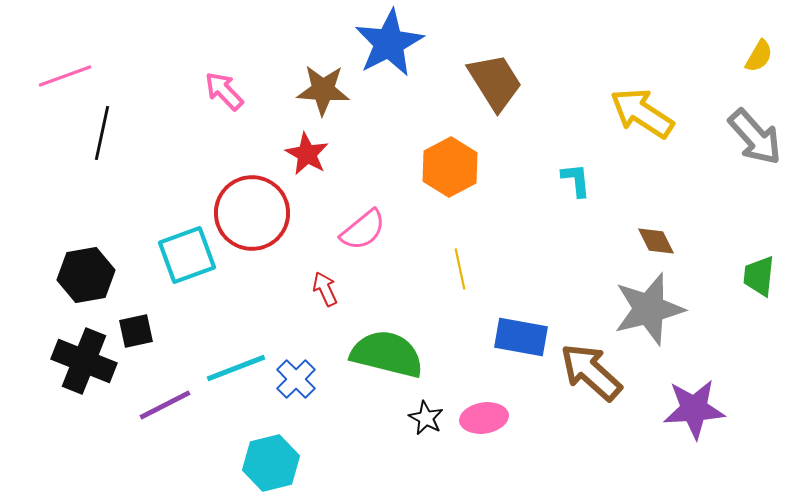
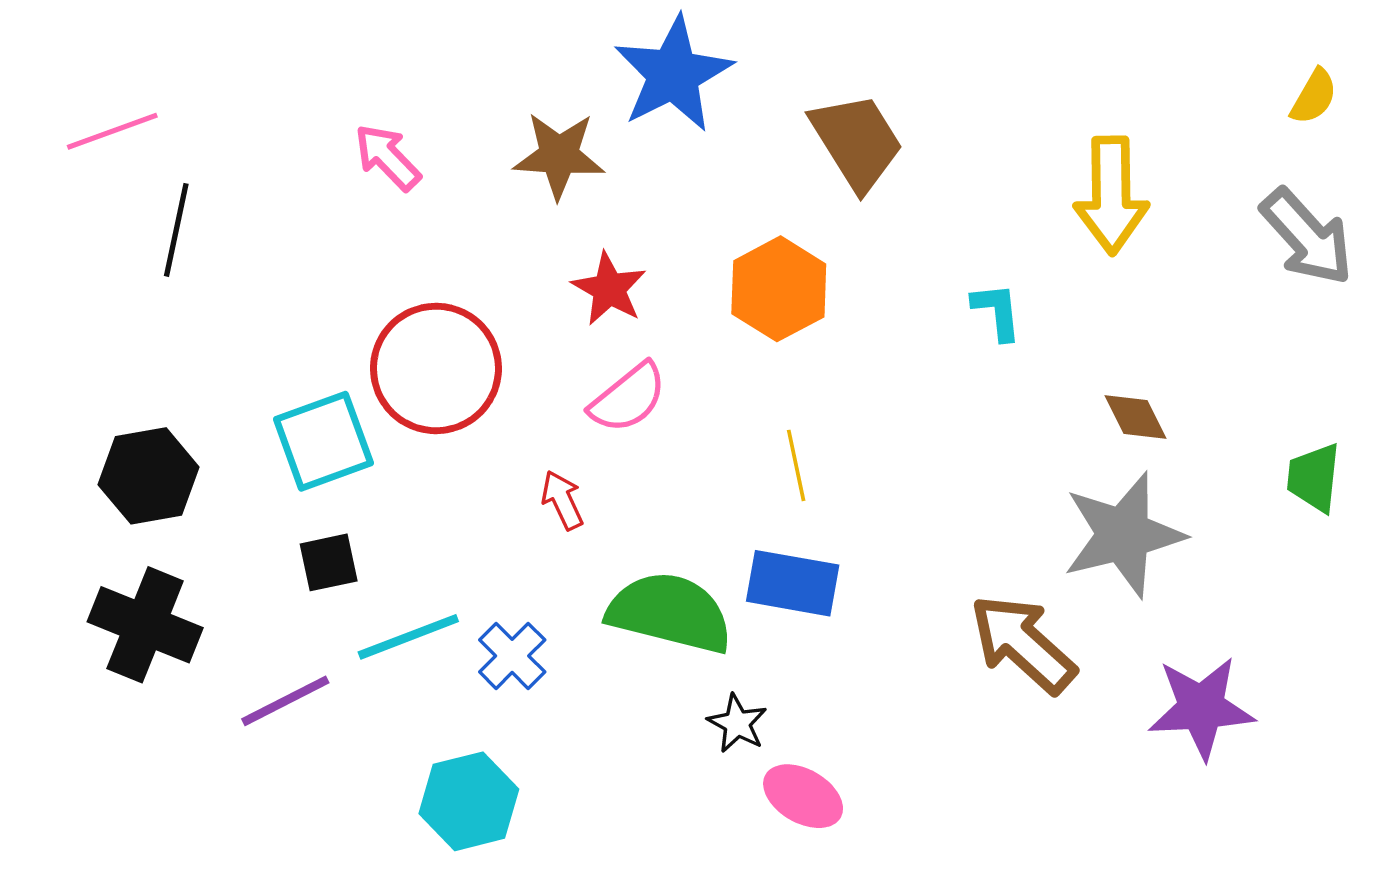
yellow arrow: (642, 113) -> (1111, 195), turned -124
red star: (307, 154) -> (609, 289), moved
black square: (136, 331) -> (329, 562), moved
blue rectangle: (521, 337) -> (793, 583), moved
pink ellipse: (484, 418) -> (803, 796), moved, turned 39

